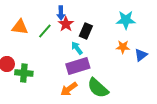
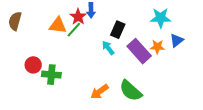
red star: (66, 24) -> (78, 17), moved
orange triangle: (20, 27) -> (58, 25), moved
blue triangle: (141, 55) -> (177, 40), moved
purple rectangle: (78, 66) -> (139, 51), moved, turned 65

